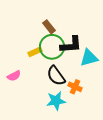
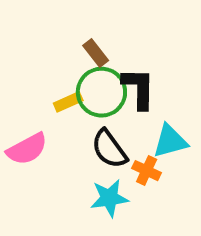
black L-shape: (71, 45) -> (139, 88), turned -85
cyan triangle: (89, 58) -> (170, 141), moved
pink semicircle: (14, 76) -> (27, 149), size x1.5

